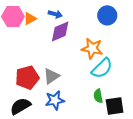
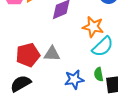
gray triangle: (51, 76) -> (52, 54), turned 36
blue star: (55, 100) -> (74, 80), moved

